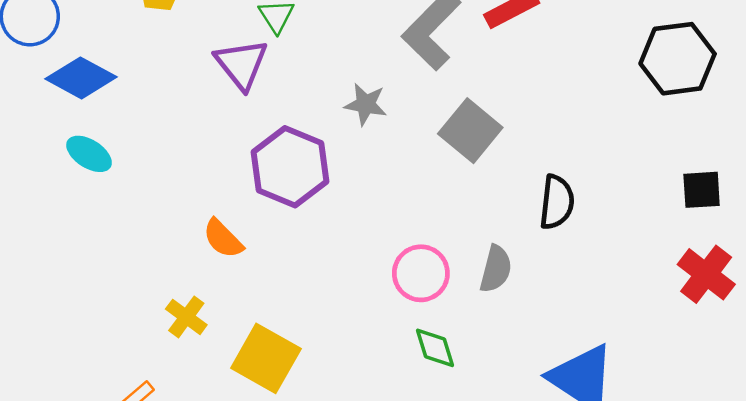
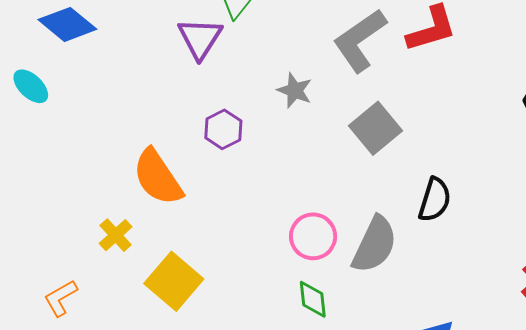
cyan ellipse: (89, 154) -> (31, 86), moved
purple hexagon: (290, 167) -> (223, 129), size x0.6
orange semicircle: (223, 239) -> (158, 177), size x1.6
gray semicircle: (496, 269) -> (375, 245), size x1.5

